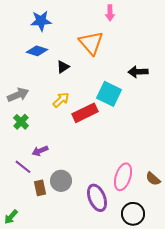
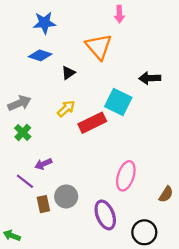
pink ellipse: (123, 177) -> (126, 176), moved
brown semicircle: (153, 179) -> (166, 194), turned -98
green arrow: (11, 217) -> (12, 236), turned 70

